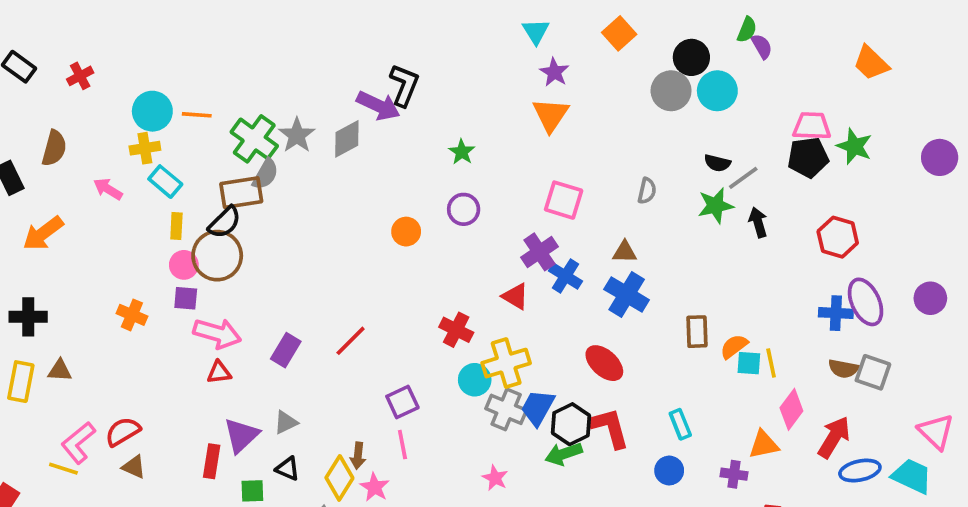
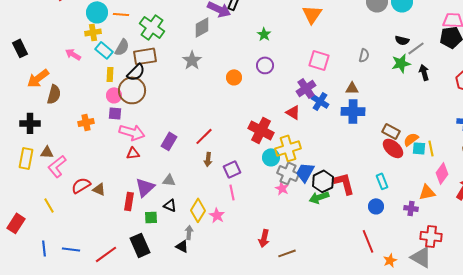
gray star: (297, 135) -> (192, 60), moved
brown semicircle: (54, 148) -> (54, 94), moved
gray semicircle: (265, 174) -> (122, 47), moved
blue cross: (627, 295) -> (353, 111), turned -30
orange cross: (132, 315) -> (86, 122), turned -35
red cross: (456, 330) -> (261, 130), size x1.4
brown rectangle: (697, 332) -> (391, 131), turned -60
red ellipse: (604, 363) -> (393, 148), moved
gray triangle: (286, 422) -> (169, 180), turned 32
pink L-shape: (78, 443) -> (57, 166), moved
brown arrow: (358, 456) -> (208, 159), moved
brown triangle: (134, 467) -> (99, 189), moved
yellow line: (63, 469) -> (49, 205), turned 42
pink star: (495, 478) -> (282, 188), moved

